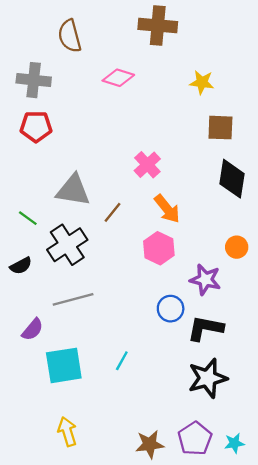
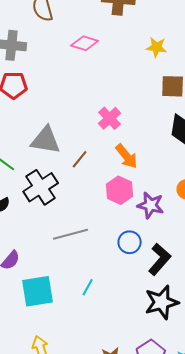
purple star: (205, 280) -> (151, 205), moved
gray line: (73, 299) -> (71, 234), moved
black L-shape: (205, 328) -> (160, 259), turned 120

